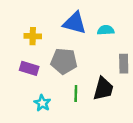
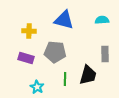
cyan semicircle: (106, 30) -> (102, 20), moved

